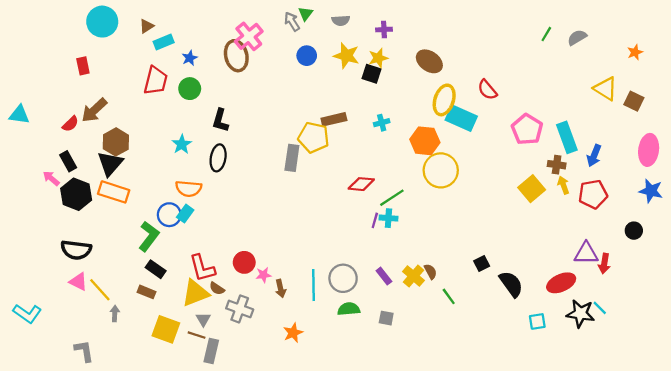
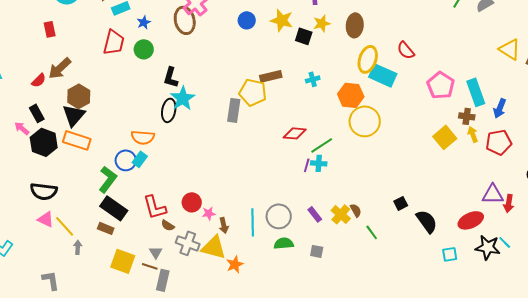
yellow star: (378, 58) -> (322, 23), moved
brown ellipse: (429, 61) -> (355, 25), turned 60
cyan star: (182, 144) -> (183, 98), moved, size x1.4
black rectangle: (156, 269) -> (114, 208), size x1.5
yellow triangle: (195, 293) -> (214, 247), moved, turned 36

